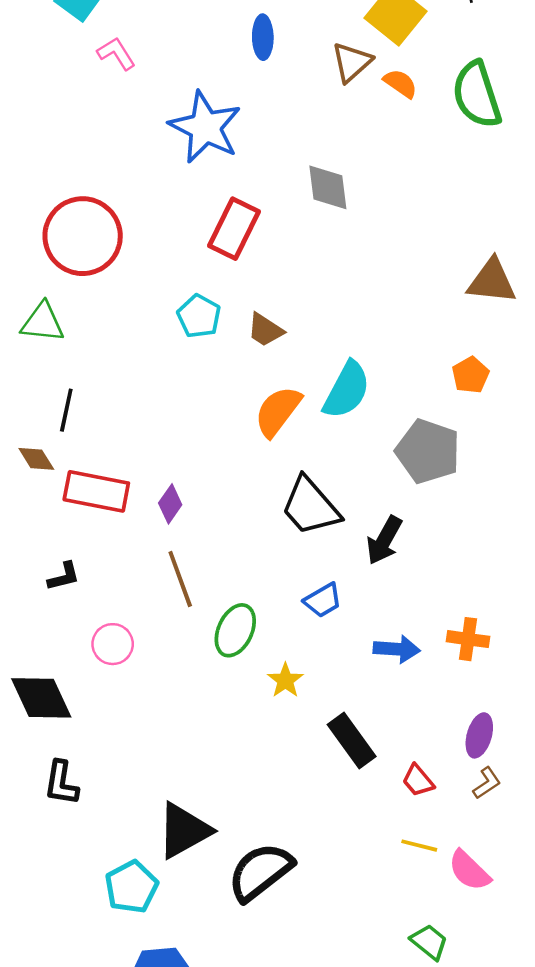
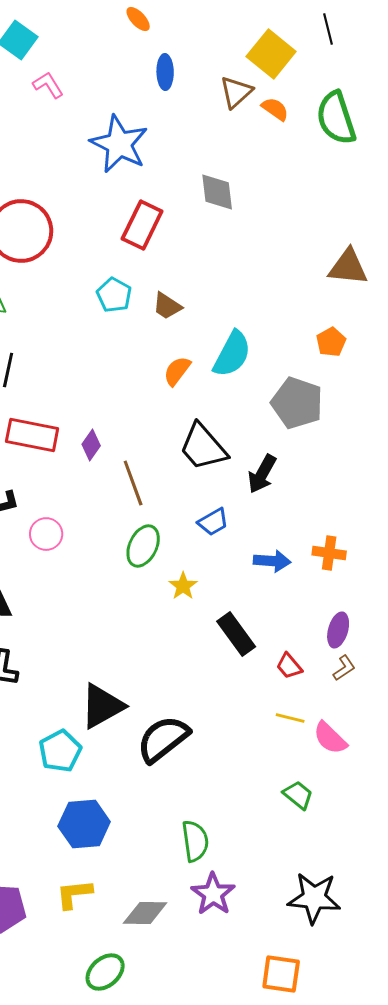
orange semicircle: (278, 411) -> (177, 371), size x0.7
brown line: (180, 579) -> (133, 483), moved
pink circle: (113, 644) -> (46, 534), moved

